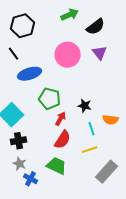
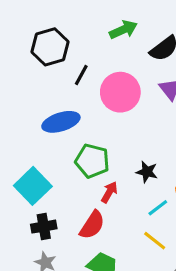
black line: (14, 54) -> (81, 75), moved, turned 64
cyan line: (92, 129) -> (158, 208), turned 72
red semicircle: (63, 140) -> (92, 225), moved
yellow line: (90, 150) -> (155, 241), turned 56

